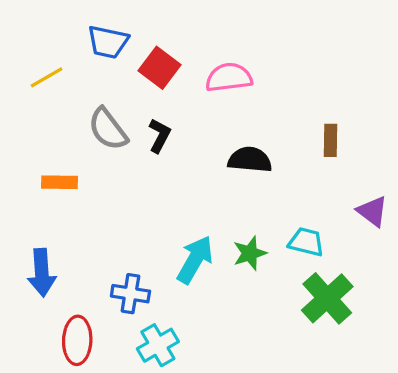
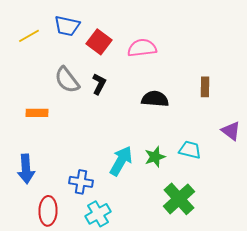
yellow line: (47, 77) -> (29, 36), moved
green cross: (327, 298) -> (179, 199), moved

